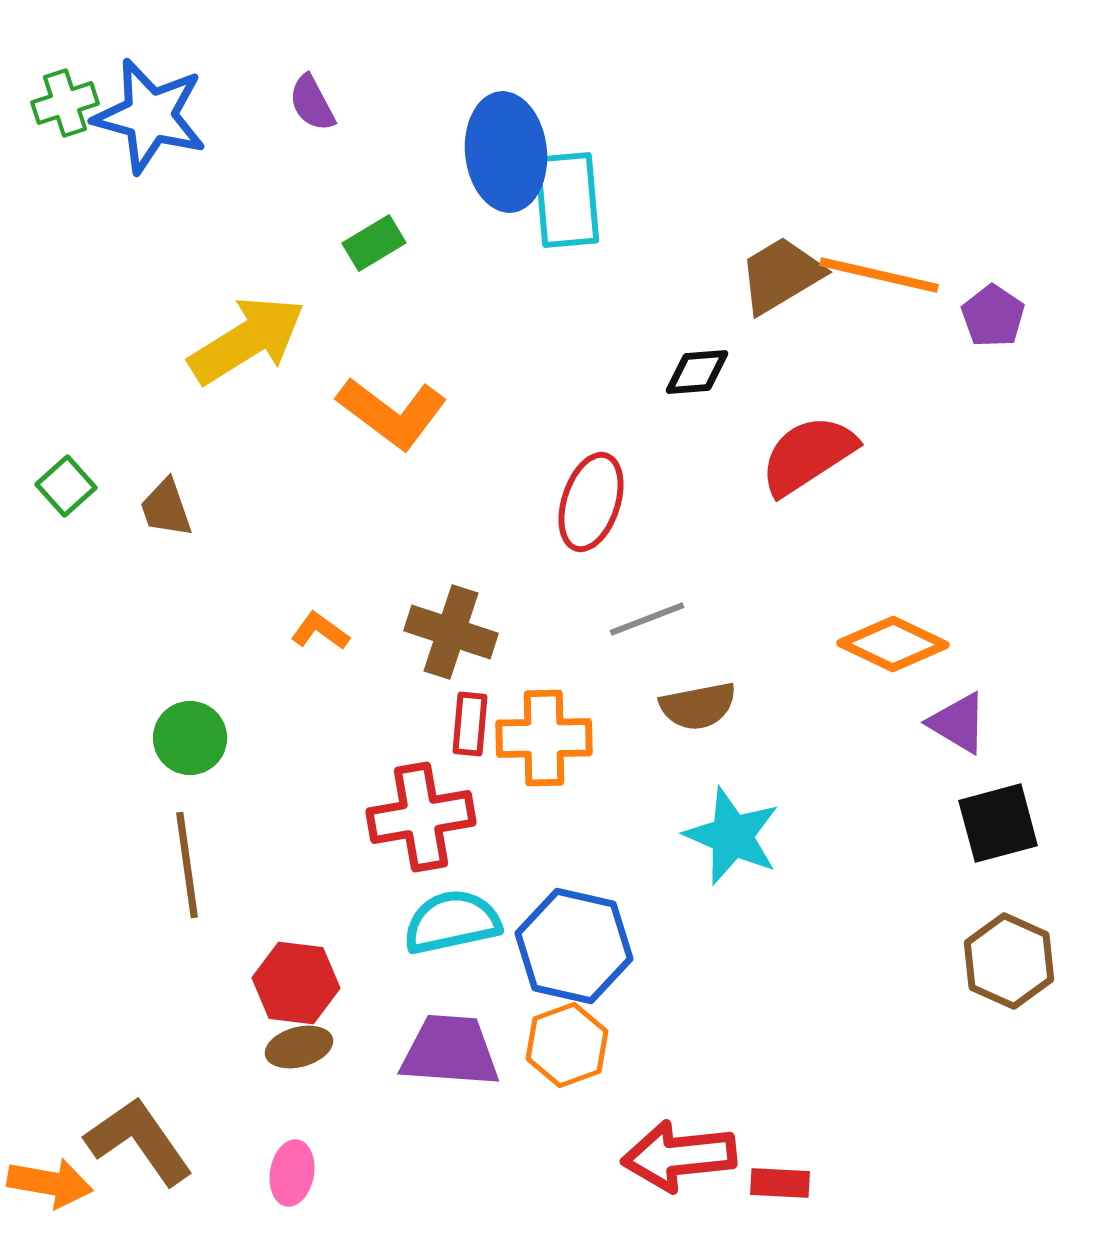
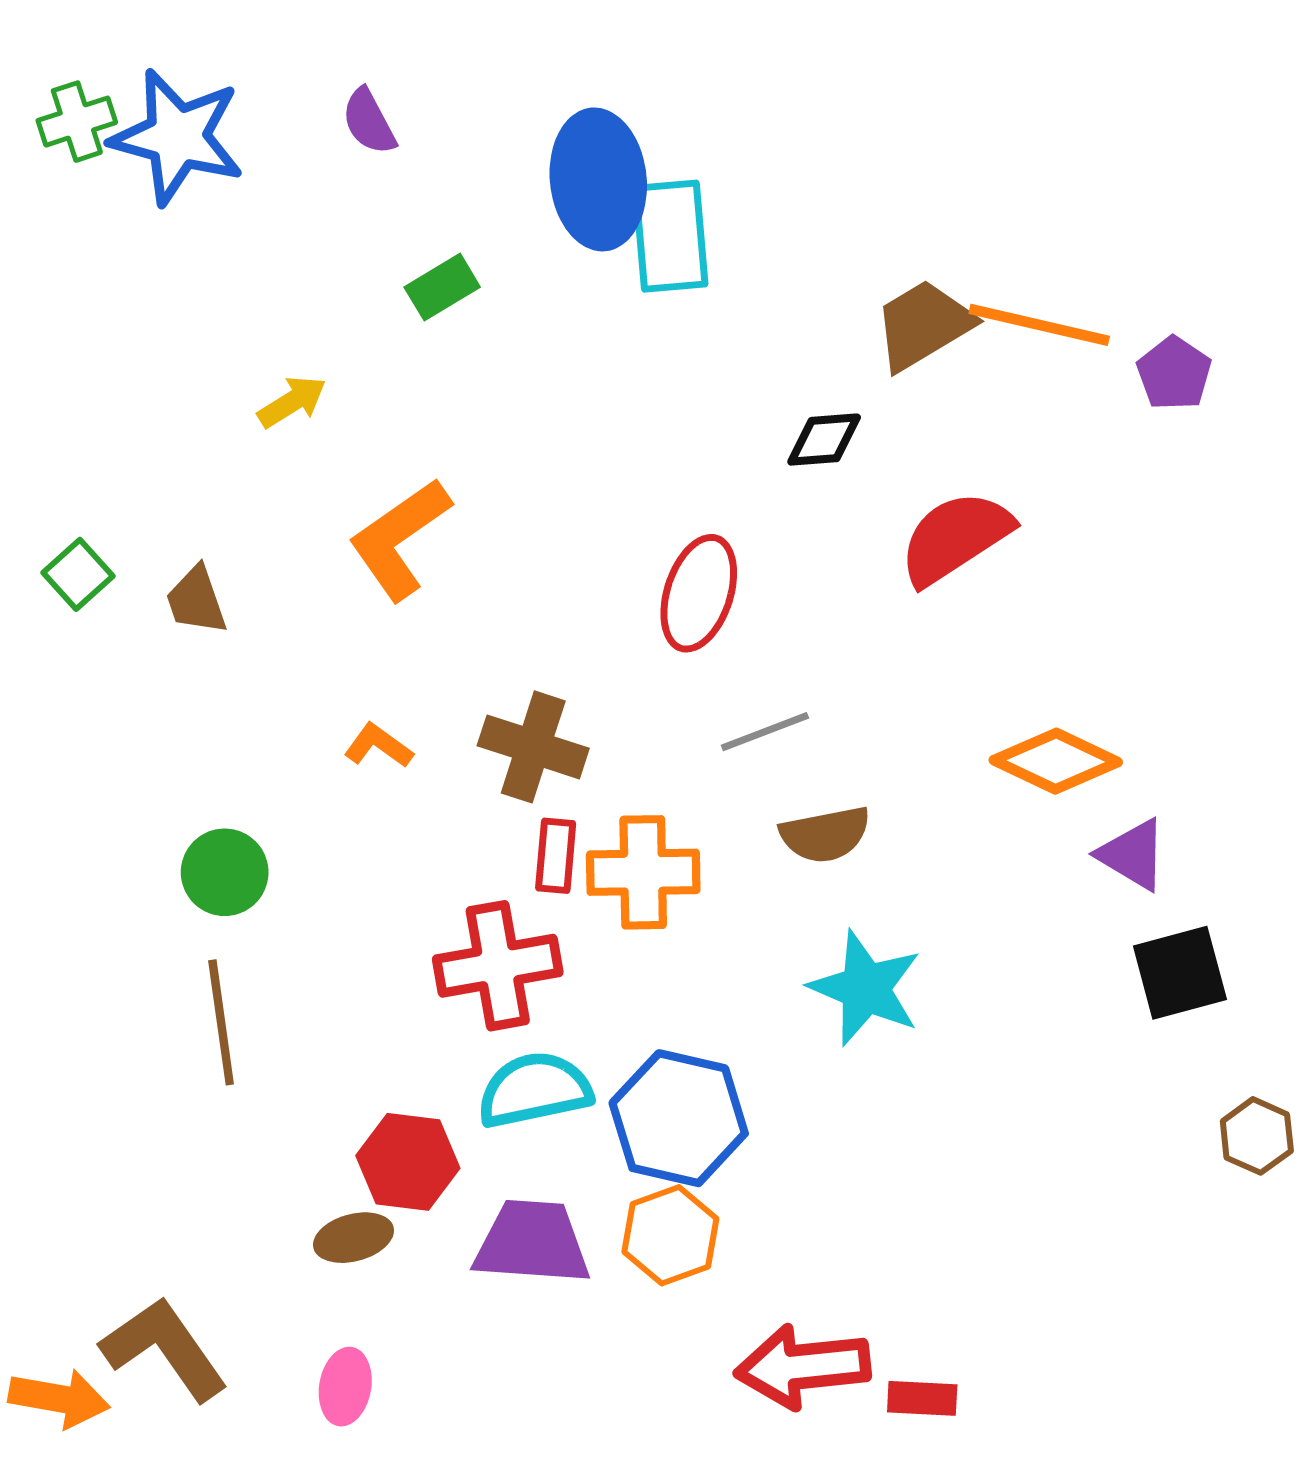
yellow arrow: (247, 340) -> (292, 402), size x0.5
orange L-shape: (392, 413) -> (400, 539), moved, turned 108
brown hexagon: (1009, 961) -> (1257, 1136), moved, size x0.7
red hexagon: (296, 983) -> (408, 1162), moved

